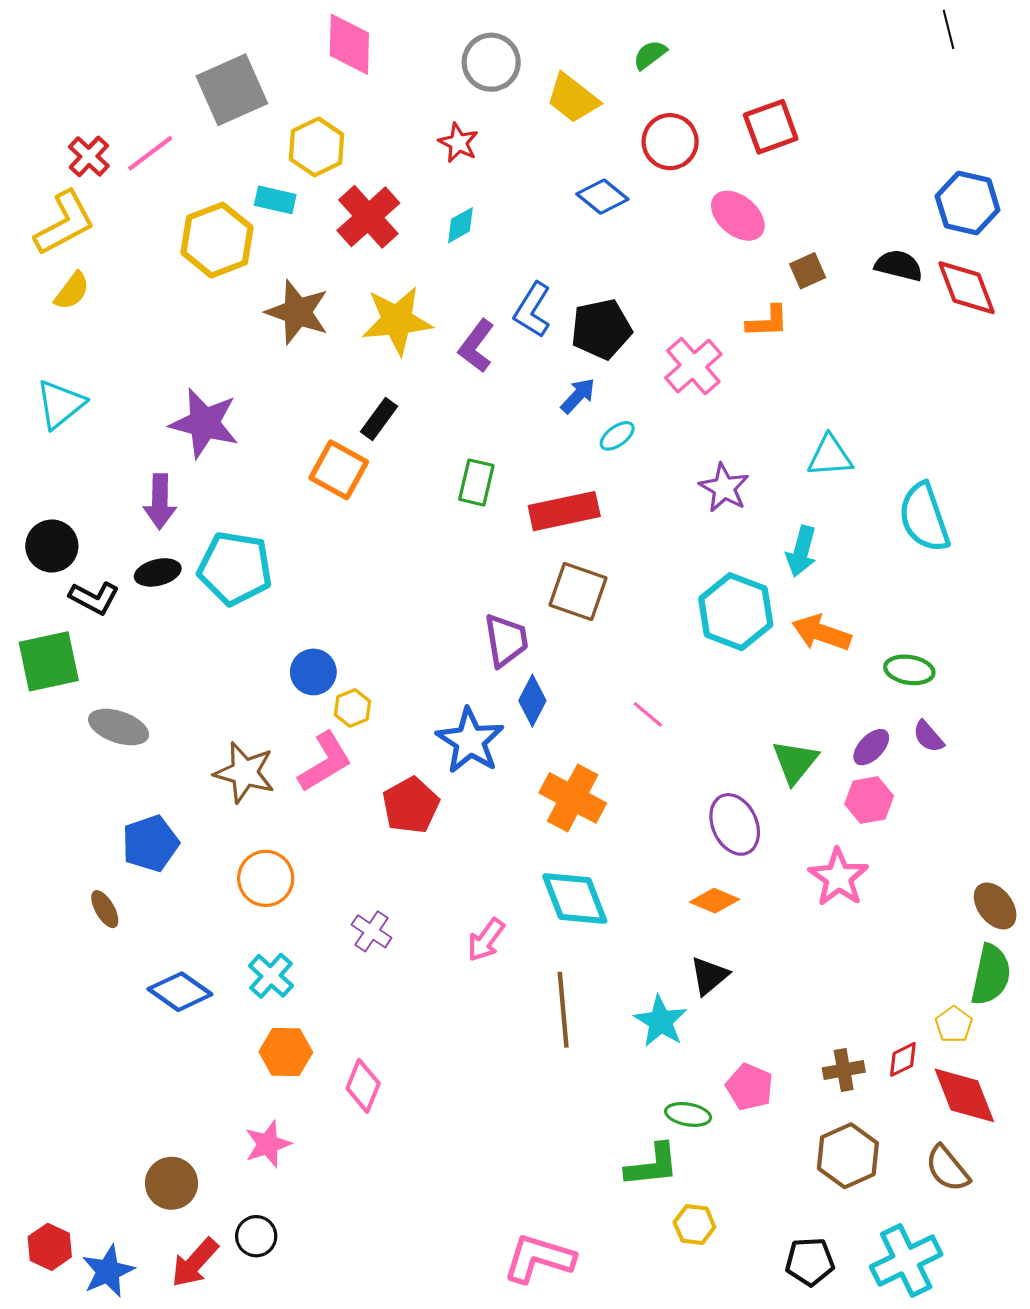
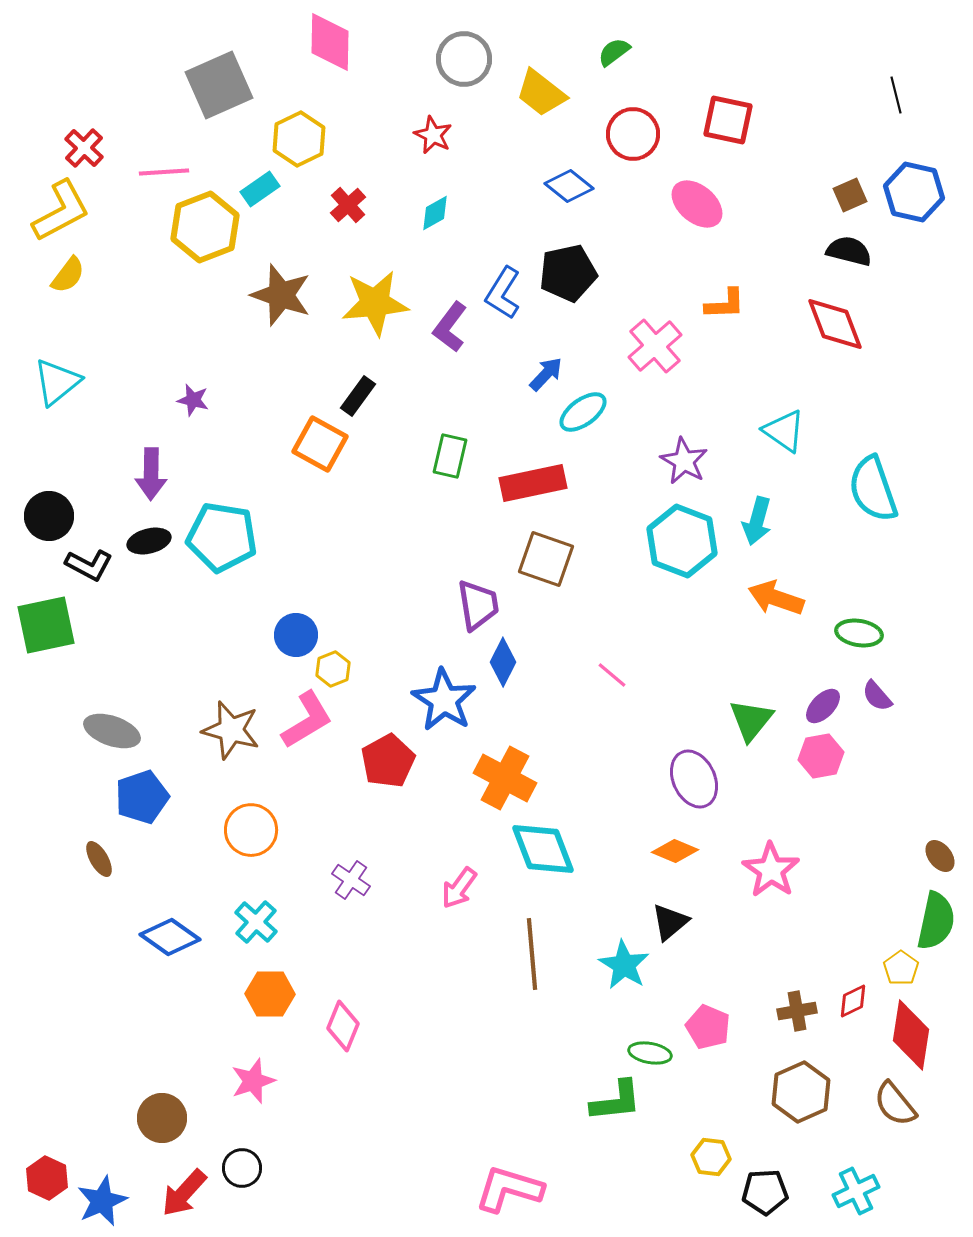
black line: (948, 29) -> (896, 95), moved
red square: (771, 127) -> (728, 120), turned 32
pink line: (150, 153) -> (164, 172), moved, turned 33
cyan rectangle: (275, 200) -> (260, 189), turned -48
red cross: (368, 217) -> (348, 205), size x0.6
brown square: (808, 271) -> (850, 195), moved
red diamond: (966, 288) -> (835, 324), moved
black pentagon: (601, 329) -> (568, 273), moved
purple star: (204, 423) -> (193, 400), size x0.5
cyan ellipse: (617, 436) -> (583, 412), size x1.4
cyan triangle: (830, 456) -> (784, 431), turned 39
cyan hexagon: (736, 612) -> (682, 541), moved
gray ellipse: (119, 727) -> (112, 731), moved
orange cross: (573, 798) -> (505, 778), moved
pink star: (838, 877) -> (771, 870), moved
brown ellipse: (995, 906) -> (940, 856), size x0.7
red diamond: (964, 1095) -> (911, 1035), turned 30
yellow hexagon: (694, 1225) -> (711, 1157), moved
cyan cross: (906, 1261) -> (856, 1191), size x0.7

